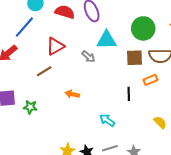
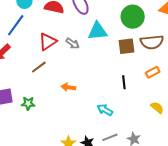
gray arrow: (88, 57) -> (73, 43), moved
orange rectangle: (150, 80) -> (153, 72), moved

